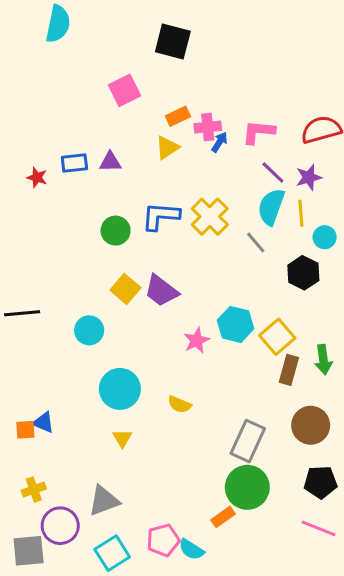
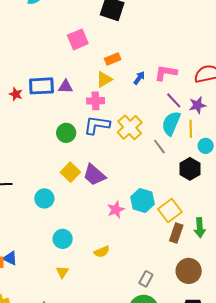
pink cross: (208, 127) -> (96, 101), moved
blue rectangle: (74, 163) -> (41, 86), size x1.4
cyan circle: (120, 389) -> (63, 239), size x0.7
yellow semicircle: (179, 404) -> (102, 252), turned -49
gray rectangle: (248, 441) -> (146, 279), size x0.6

